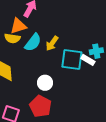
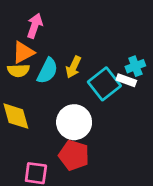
cyan square: (72, 60) -> (104, 84), turned -35
white circle: (45, 83) -> (74, 122), size x1.6

